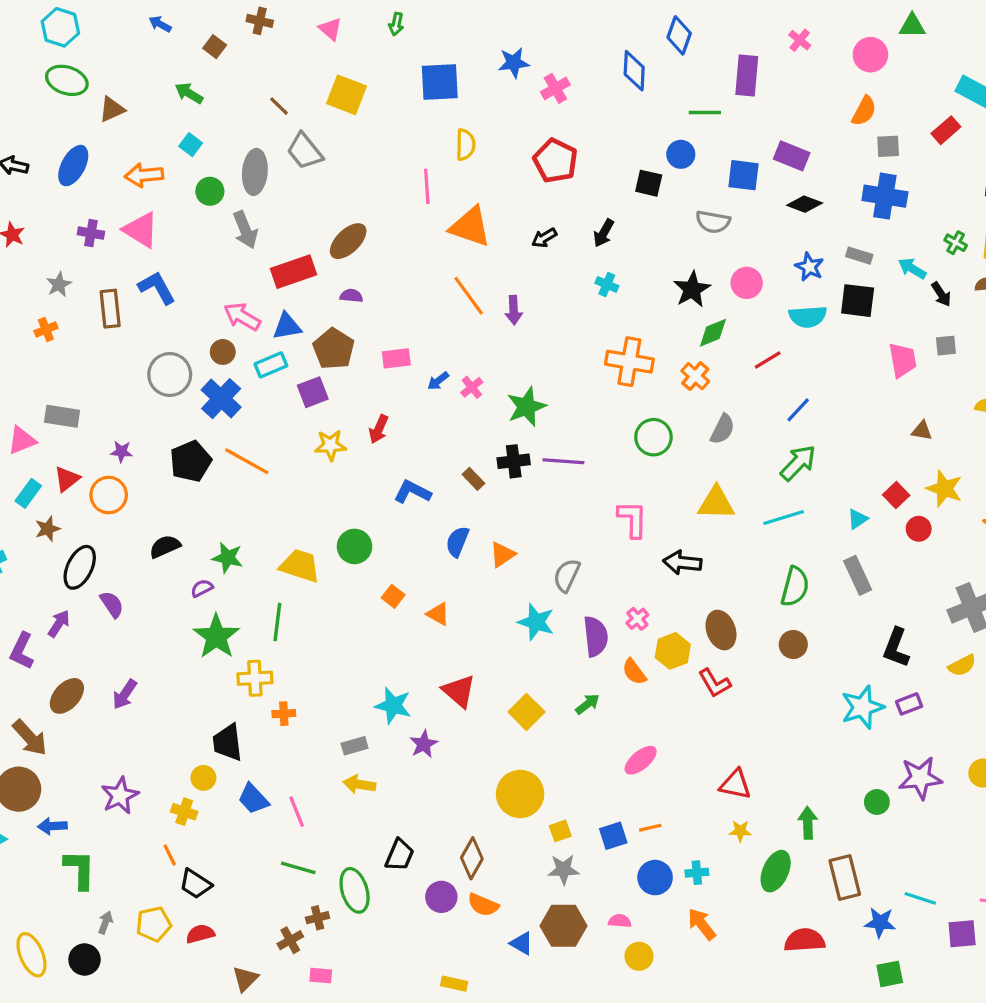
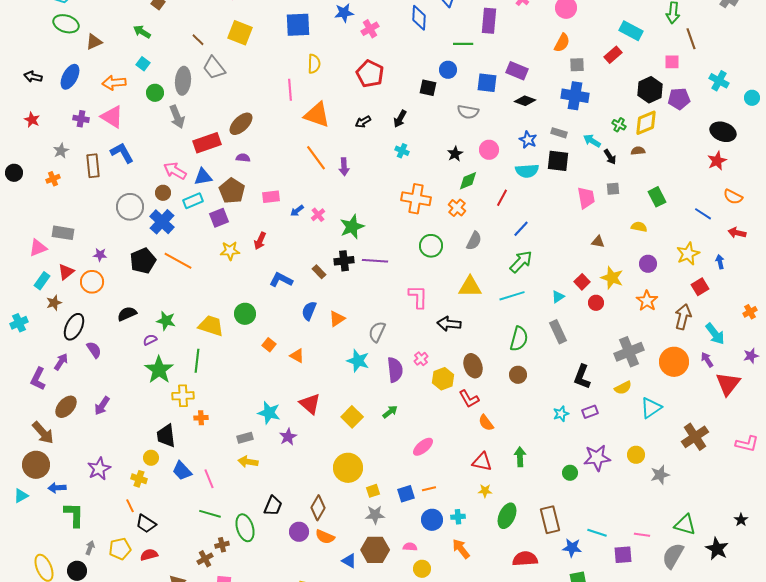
black star: (692, 289) -> (455, 154), size x0.7
red line: (768, 360) -> (502, 198), turned -30
orange semicircle: (634, 672) -> (486, 423), moved
cyan star: (862, 707) -> (561, 414), size x0.6
green arrow: (808, 823) -> (520, 457), moved

